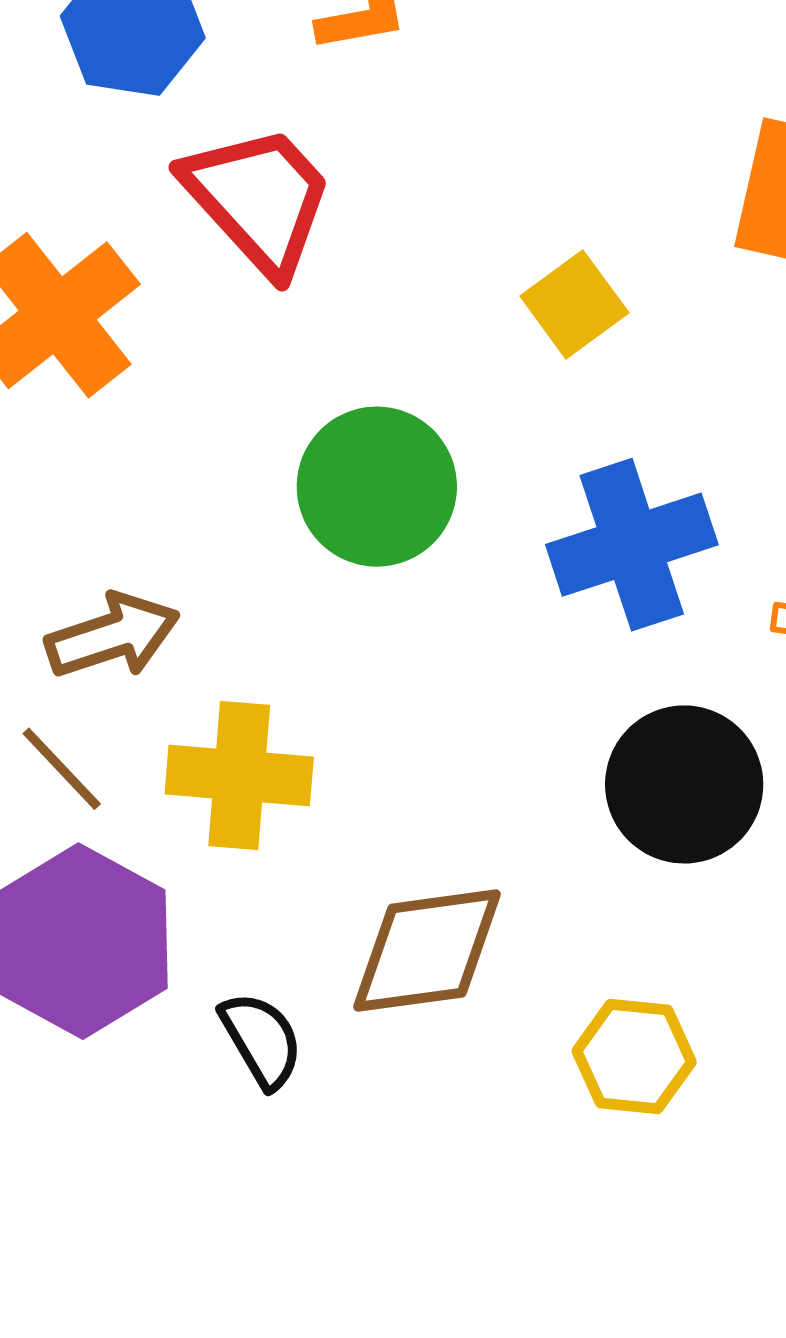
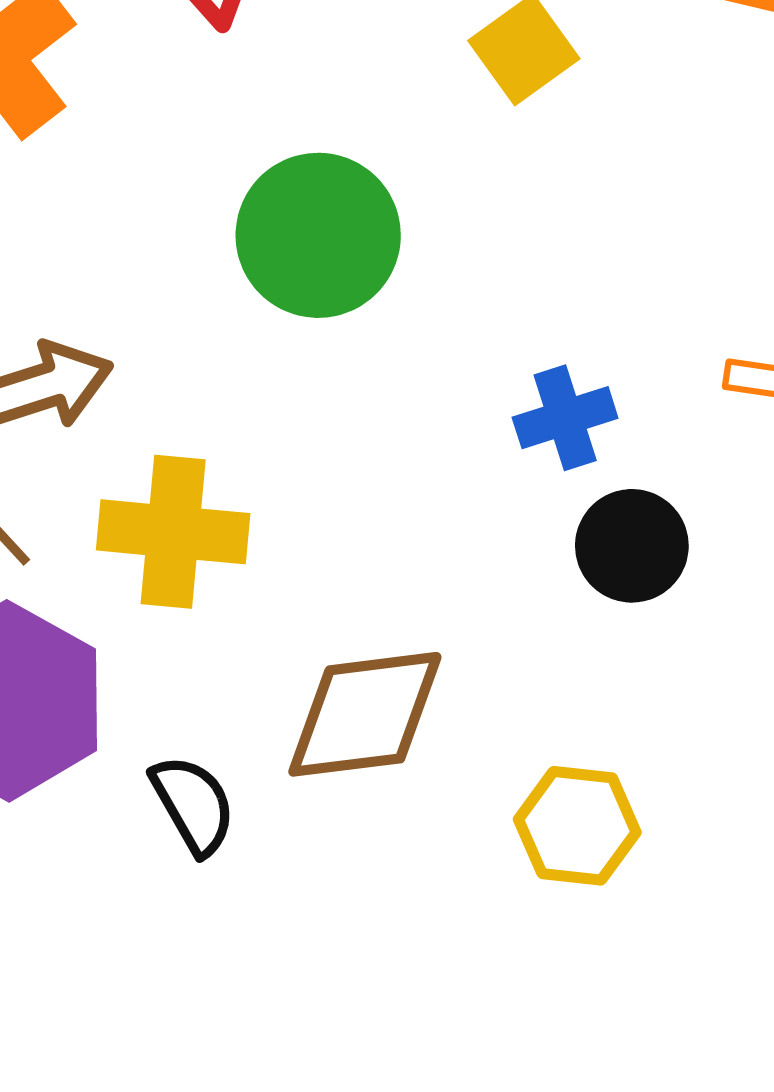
blue cross: (632, 545) -> (565, 418), moved, size x0.6
black circle: (684, 784) -> (632, 546), size x0.7

